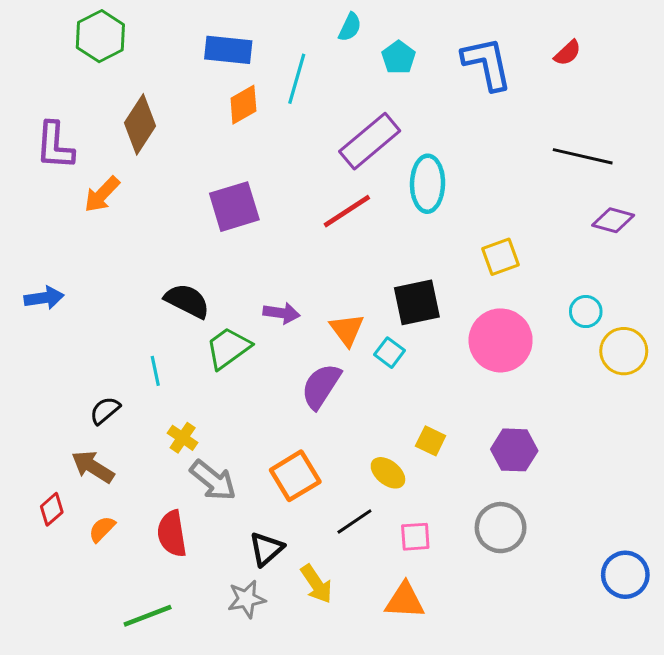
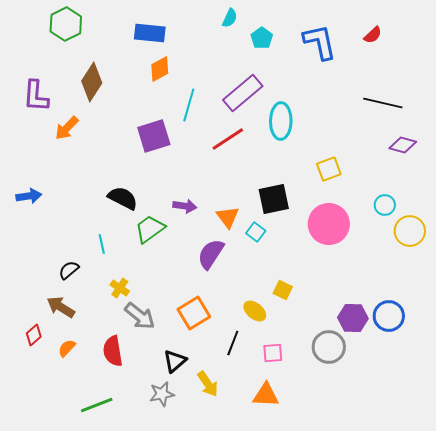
cyan line: (297, 79) -> (189, 105), moved
purple hexagon: (514, 450) -> (353, 318), moved
black line: (354, 521) -> (233, 343), turned -35
blue circle: (625, 575) -> (389, 316), moved

